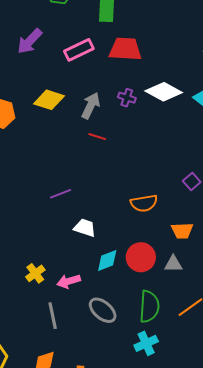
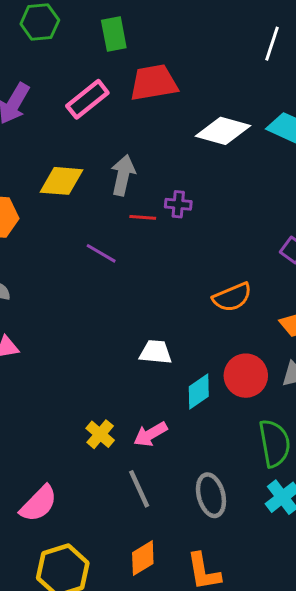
purple cross: (127, 98) -> (178, 204), moved
purple line: (60, 194) -> (101, 253), moved, turned 65
gray ellipse: (103, 310) -> (211, 495), moved, turned 48

